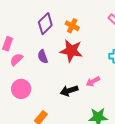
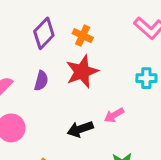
red star: (71, 51) -> (82, 72), turned -30
purple semicircle: (43, 57) -> (41, 81), turned -144

